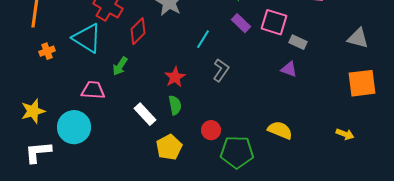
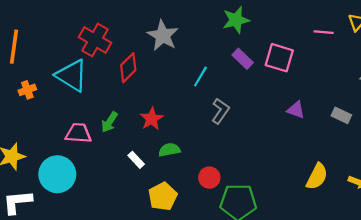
gray rectangle: (298, 42) -> (341, 115), moved
green arrow: (120, 66) -> (109, 122), moved
red star: (175, 77) -> (152, 119), moved
green semicircle: (175, 105) -> (169, 150), turned -90
white rectangle: (145, 114) -> (136, 160), size x0.7
yellow semicircle: (280, 130) -> (317, 176), moved, turned 95

